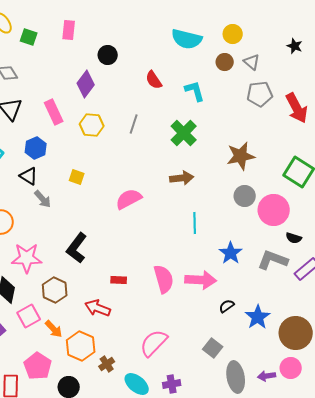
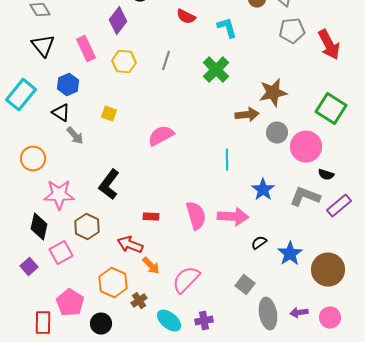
red semicircle: (154, 80) -> (186, 17), turned -30
brown arrow: (182, 178) -> (247, 115), moved
orange arrow: (54, 329) -> (151, 266), moved
pink circle: (291, 368) -> (330, 318), moved

